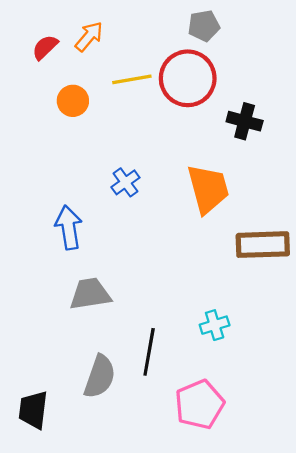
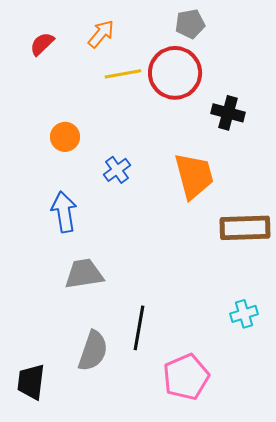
orange arrow: (89, 36) -> (101, 34), moved
orange circle: (73, 101) -> (65, 137), moved
cyan cross: (215, 325) -> (244, 314), moved

